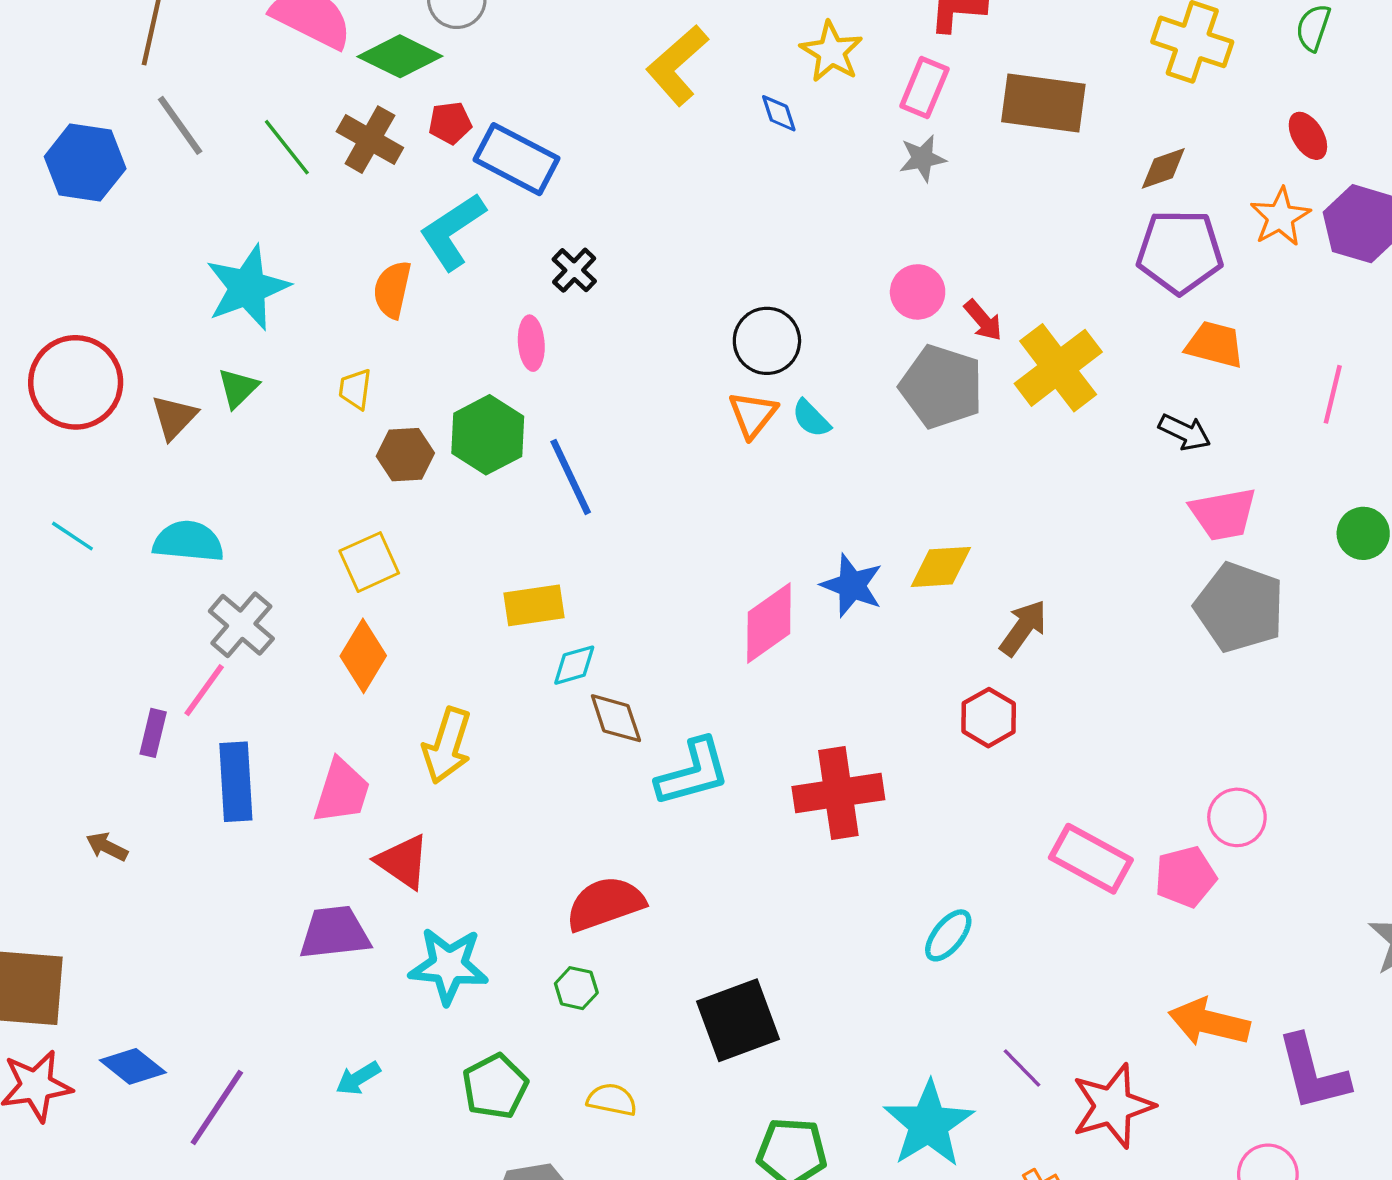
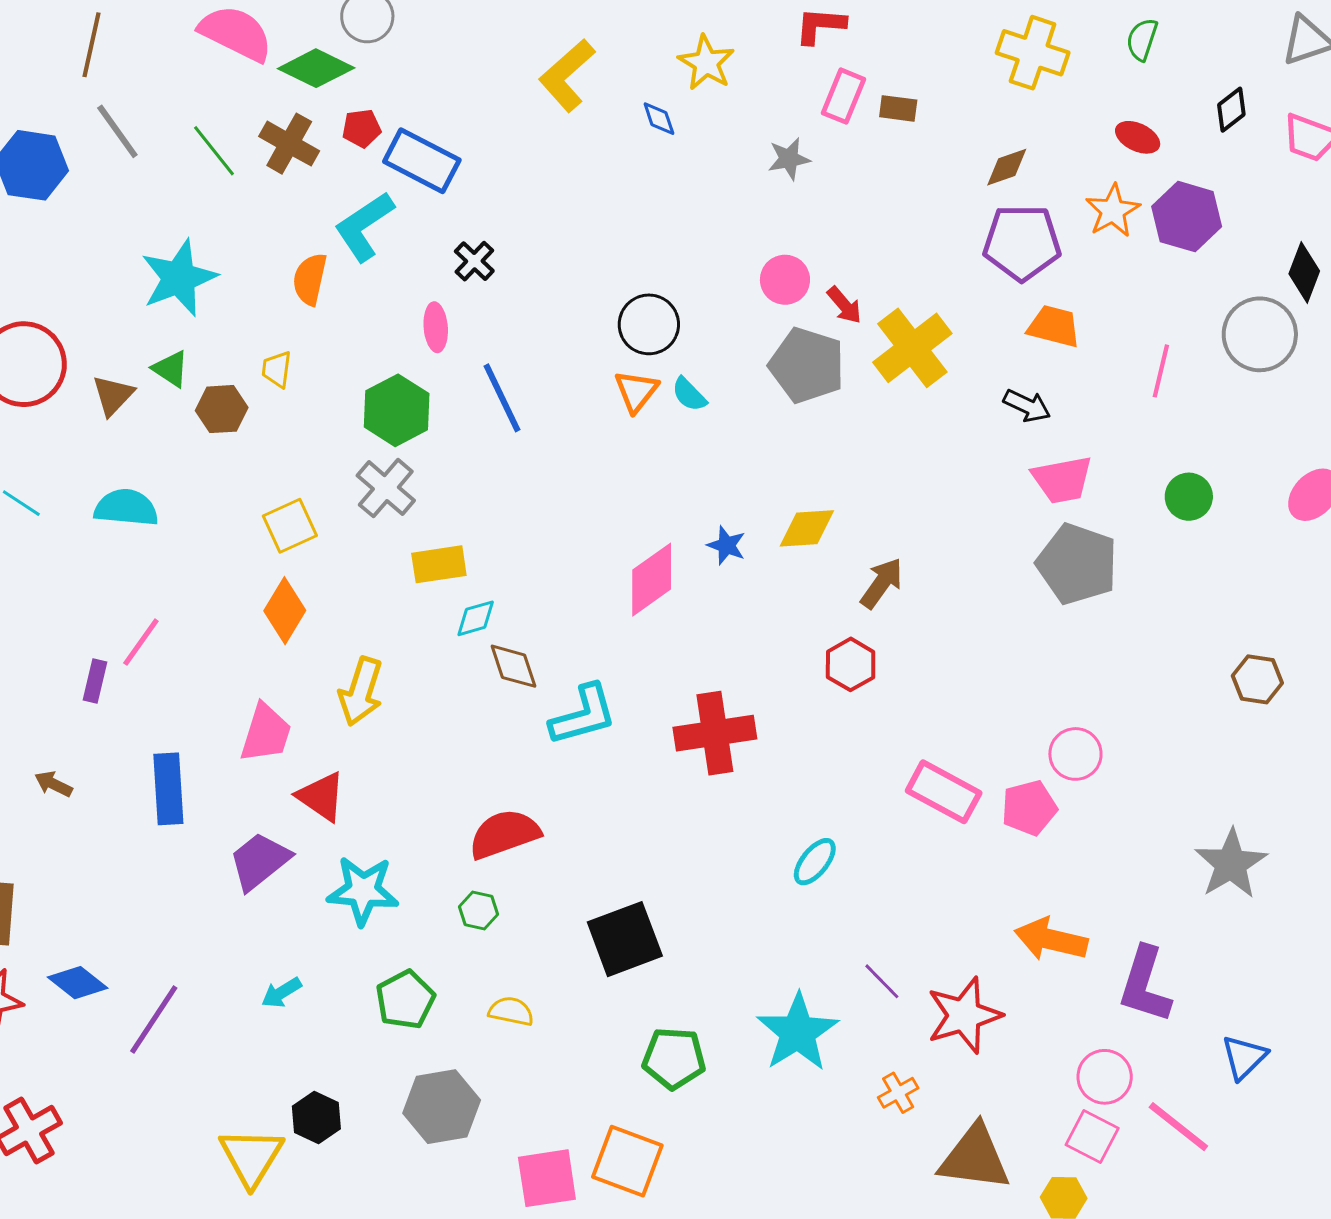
pink rectangle: (924, 88) -> (843, 96), moved
brown rectangle: (1043, 103) -> (898, 108), size x0.5
red ellipse: (1308, 136) -> (1138, 137), turned -33
green triangle: (238, 388) -> (171, 369), turned -42
brown hexagon: (405, 455) -> (222, 409), moved
blue line: (571, 477) -> (502, 398), moved
blue star: (852, 585) -> (726, 545), size x0.7
gray cross: (241, 625) -> (386, 488), moved
blue rectangle: (236, 782) -> (168, 789), moved
purple trapezoid: (335, 933) -> (260, 861), turned -32
purple L-shape: (1313, 1073) -> (1145, 985), turned 32

